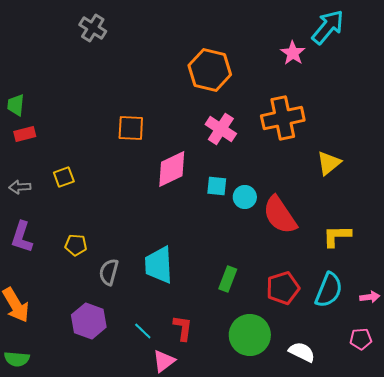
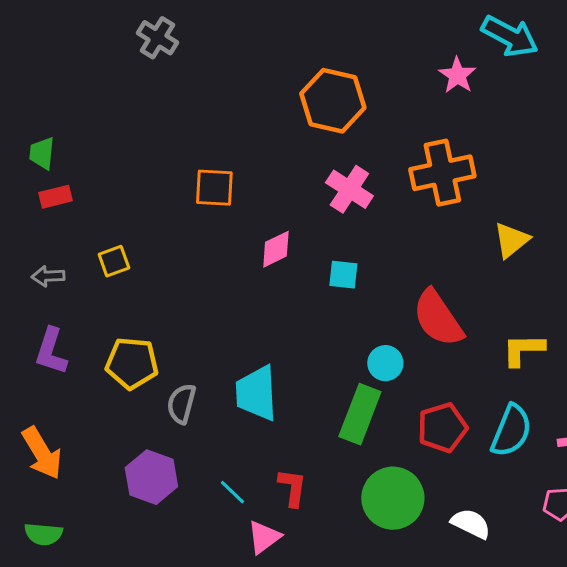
cyan arrow: (328, 27) -> (510, 36), turned 78
pink diamond: (172, 169) -> (276, 249), size x0.7
cyan circle: (245, 197) -> (385, 363), moved
yellow pentagon: (76, 245) -> (132, 363), size x1.6
green rectangle: (228, 279) -> (360, 414), size x1.5

